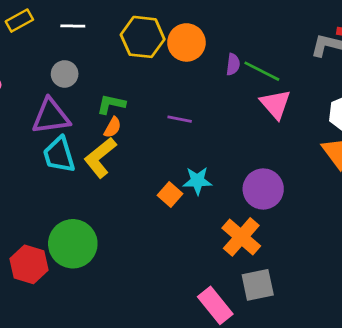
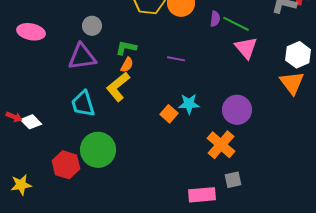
cyan trapezoid: (59, 155) -> (83, 104), moved
gray square: (258, 285) -> (233, 180), size x0.7
pink rectangle: (215, 305) -> (202, 195), turned -56

